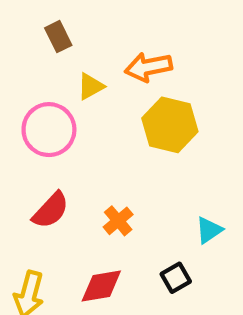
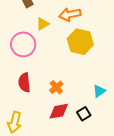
red semicircle: (51, 210) -> (24, 82), turned 132
red diamond: (101, 286) -> (59, 111), moved

